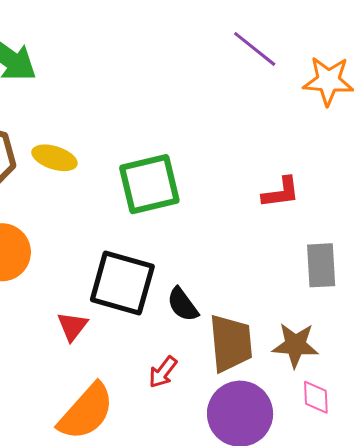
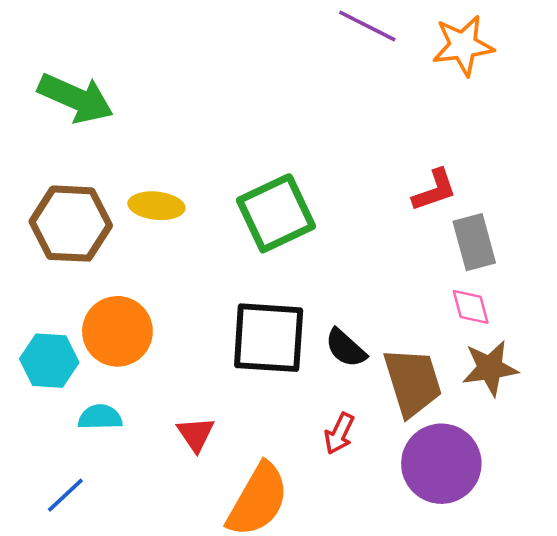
gray rectangle: (321, 265) -> (474, 242), moved
red triangle: (72, 326) -> (196, 434), moved
pink diamond: (316, 397) -> (471, 307), moved

